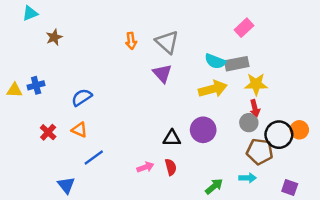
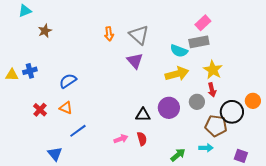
gray rectangle: (237, 64) -> (199, 42), moved
yellow star: (256, 84) -> (213, 70), turned 30
gray circle: (249, 123) -> (197, 102), moved
orange circle: (299, 130) -> (253, 101), moved

